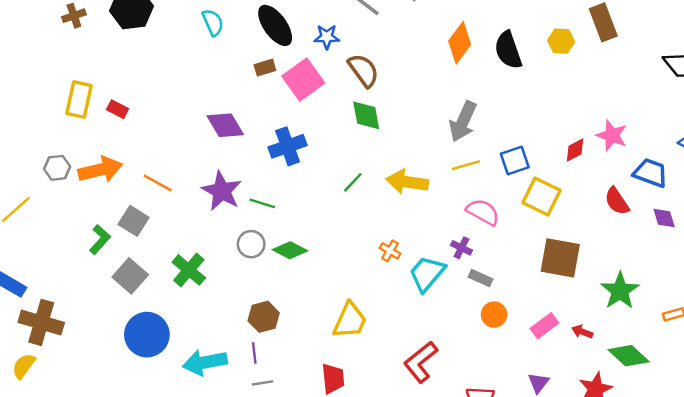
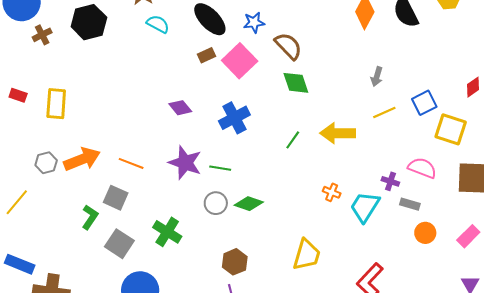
cyan semicircle: (213, 22) -> (158, 24), turned -30
red rectangle: (118, 109) -> (18, 95), moved
gray arrow: (463, 121) -> (377, 77), size x0.6
purple diamond: (225, 125) -> (180, 108), size x0.7
pink semicircle: (483, 212) -> (422, 168), moved

